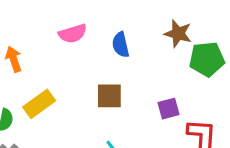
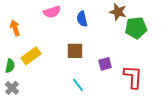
purple square: (168, 109) -> (105, 64), moved

